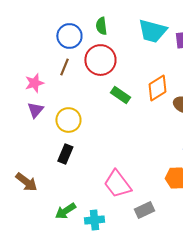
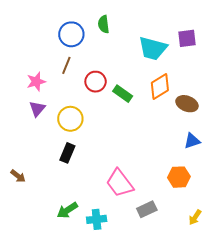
cyan trapezoid: (152, 31) -> (153, 48), moved
red circle: (100, 60) -> (96, 82), moved, size x0.7
brown arrow: (26, 182) -> (18, 176), moved, size x0.7

